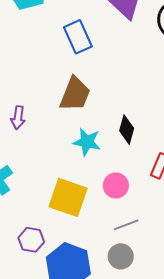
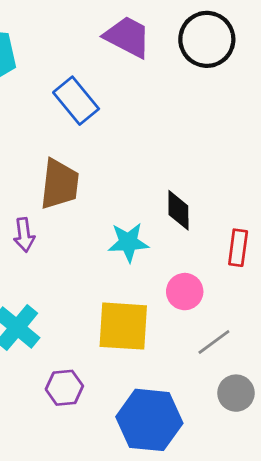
brown trapezoid: (75, 94) -> (60, 184), moved
purple hexagon: (31, 240) -> (64, 388), moved
gray circle: (121, 256) -> (236, 393), moved

